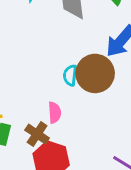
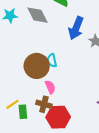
brown circle: (95, 73) -> (37, 66), moved

